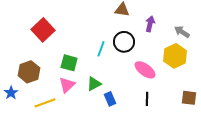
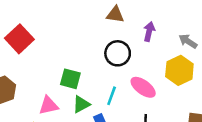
cyan line: (101, 49) -> (112, 96), moved
green square: (69, 63) -> (70, 79), moved
pink triangle: (67, 85) -> (49, 105), turned 30

